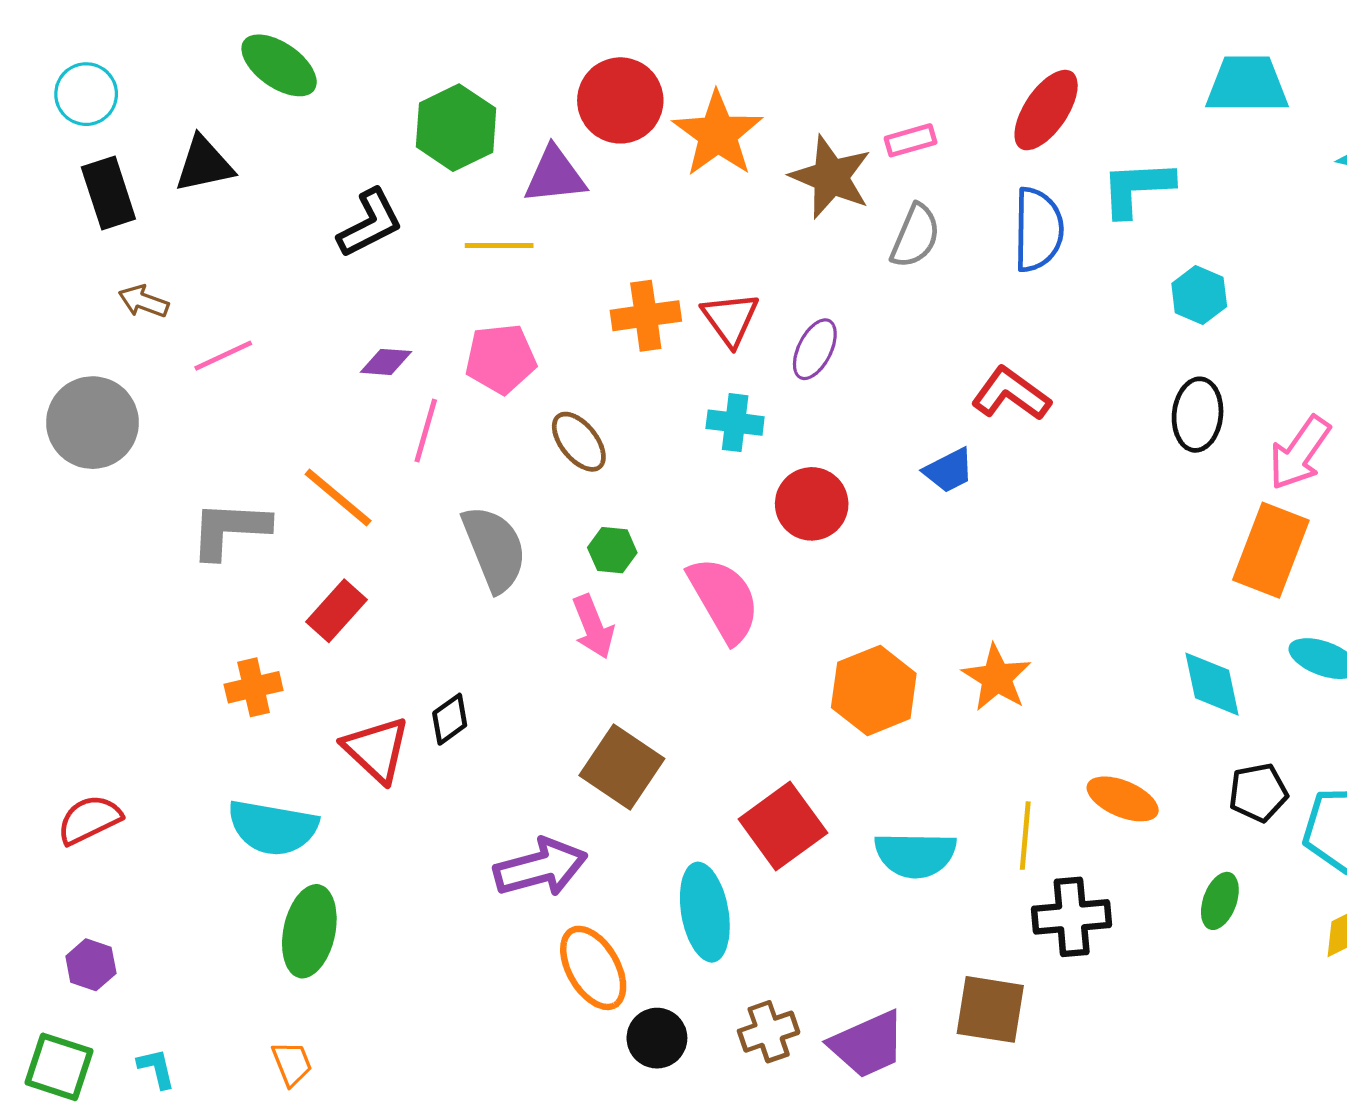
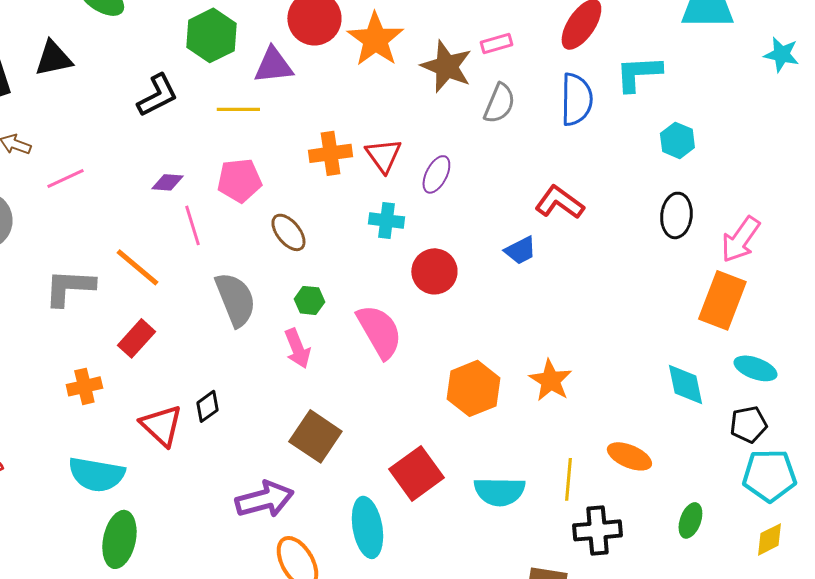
pink line: (426, 431) -> (192, 225), turned -33
black pentagon: (1258, 793) -> (748, 424), moved

